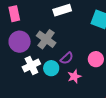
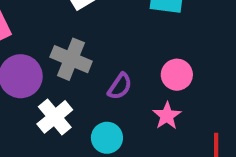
cyan circle: (51, 68) -> (107, 138), moved
pink star: (74, 76) -> (167, 116), moved

